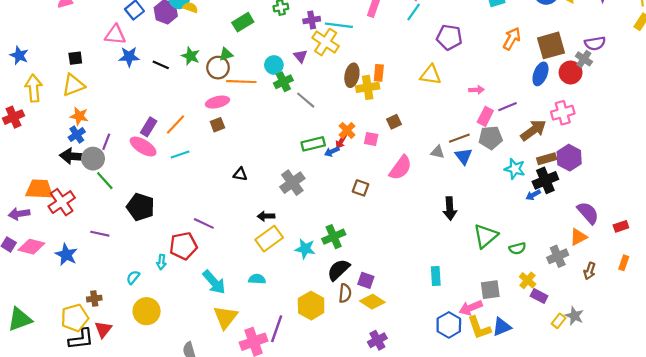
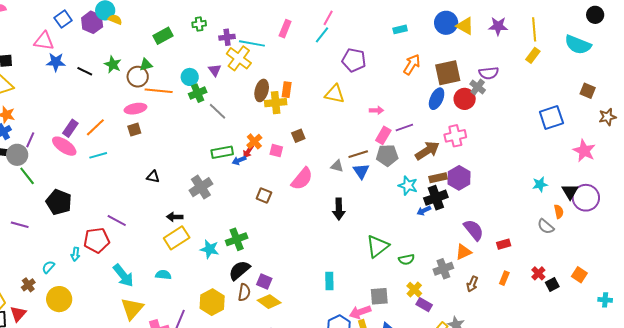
black arrow: (450, 209) -> (339, 209), moved
brown cross: (94, 299) -> (28, 285), moved, turned -32

